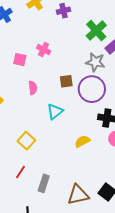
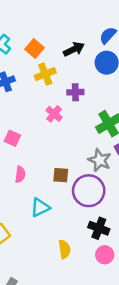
pink cross: (44, 49) -> (54, 114), moved
yellow semicircle: (82, 141) -> (64, 249), turned 98

